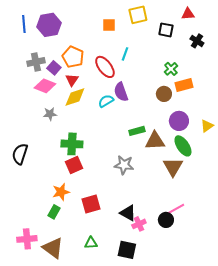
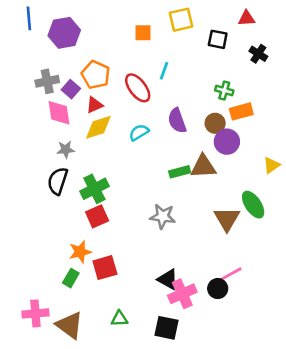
blue line: (24, 24) -> (29, 18), moved
green cross: (171, 69) -> (224, 90), turned -32
red triangle: (72, 80) -> (94, 105), turned 32
pink diamond: (45, 86) -> (59, 113), turned 60
purple semicircle: (121, 92) -> (177, 121), moved
purple circle: (179, 121) -> (227, 142), moved
brown triangle: (155, 141) -> (203, 167), moved
green cross: (72, 144) -> (94, 189), turned -30
green ellipse: (183, 146) -> (253, 205), moved
black semicircle: (20, 154) -> (58, 181), moved
red square: (91, 204) -> (105, 268), moved
pink cross: (139, 224) -> (182, 294), size x1.5

